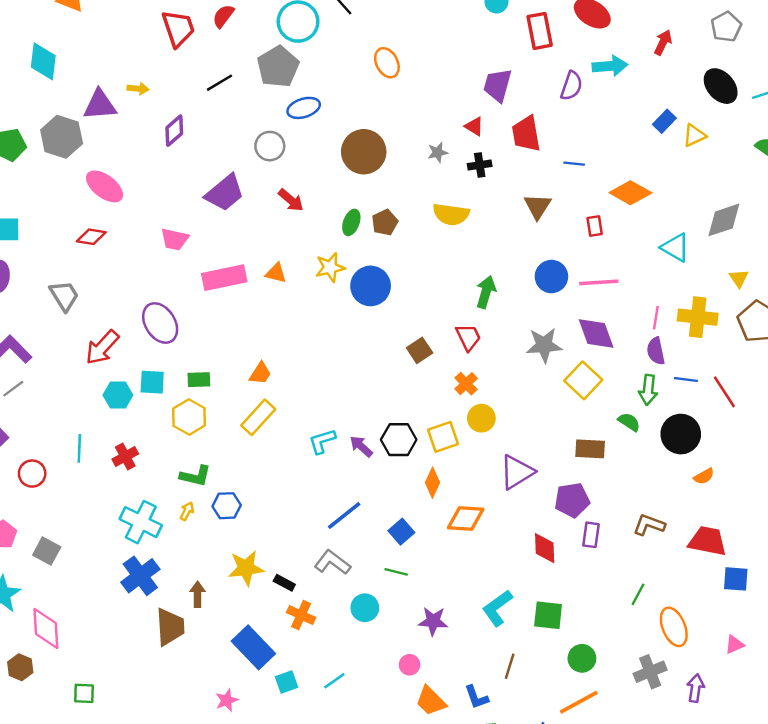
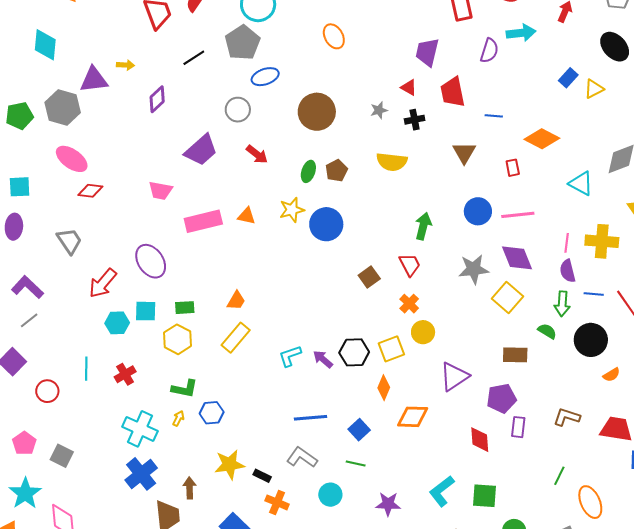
pink ellipse: (105, 186) -> (72, 159), moved
blue line: (344, 516) -> (310, 418), turned 36

